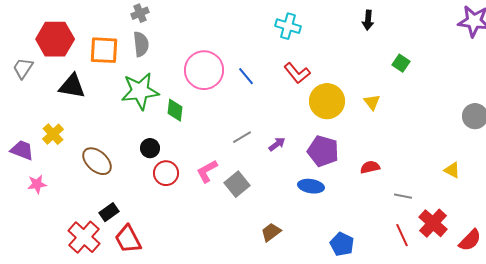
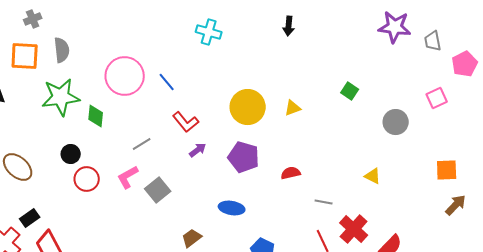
gray cross: (140, 13) -> (33, 19), moved
green square: (401, 63) -> (350, 91), moved
red L-shape: (297, 73) -> (186, 122), moved
yellow triangle: (372, 102) -> (293, 108), turned 48
gray line: (242, 137) -> (142, 144), moved
blue ellipse: (311, 186) -> (232, 208), moved

